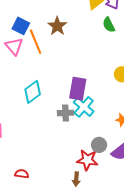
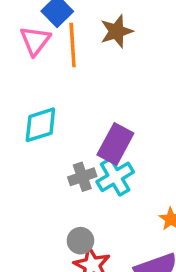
gray cross: (65, 113) -> (82, 177), turned -35
gray circle: (99, 145) -> (80, 241), moved

